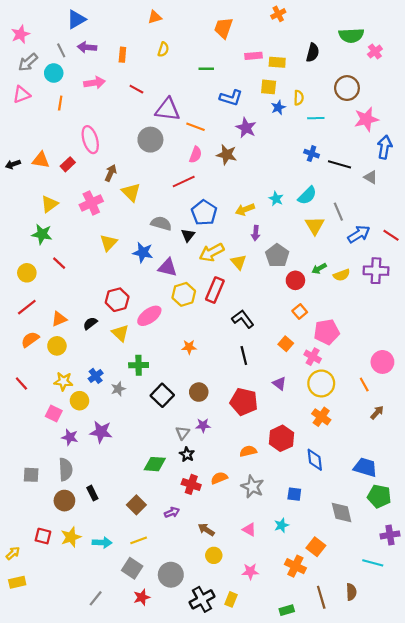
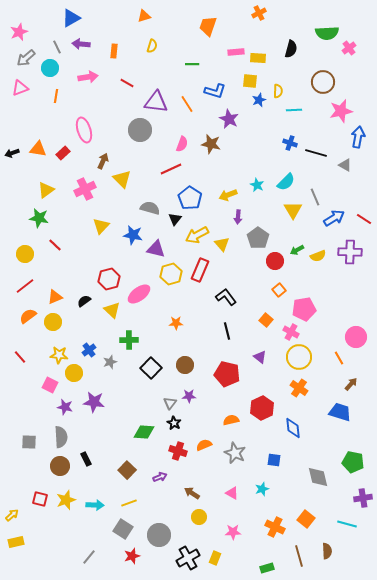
orange line: (196, 127) -> (187, 104), moved, turned 36
blue trapezoid: (365, 467) -> (340, 412), moved
orange square: (316, 547) -> (306, 519), moved

